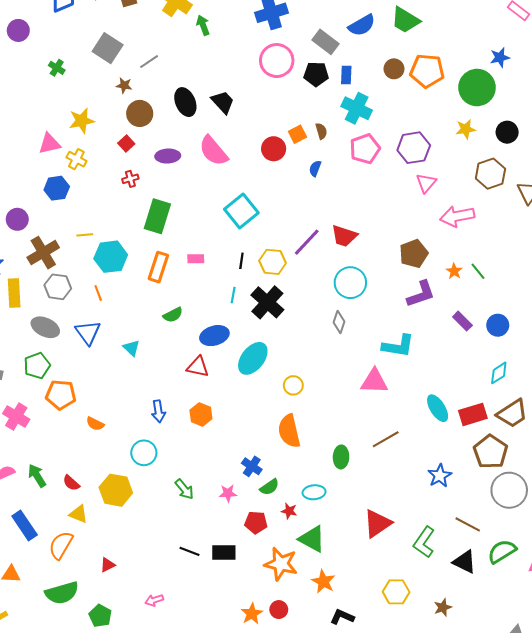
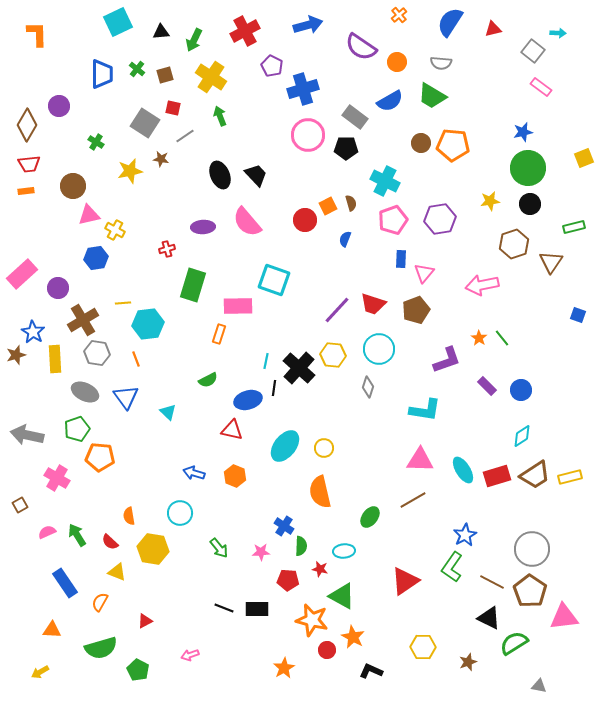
green arrow: (203, 25) -> (220, 116), moved
blue rectangle: (346, 75) -> (401, 259), moved
green circle: (477, 88) -> (528, 168), moved
brown circle: (140, 113) -> (73, 186), moved
yellow star: (82, 121) -> (130, 171), moved
red square: (126, 144) -> (173, 108), moved, turned -35
pink triangle: (426, 183) -> (424, 273), moved
cyan square: (241, 211) -> (274, 280), turned -32
brown pentagon: (414, 254) -> (416, 310), moved
pink rectangle: (196, 259) -> (238, 306), moved, size x1.8
black line: (241, 261) -> (274, 388), moved
yellow hexagon: (273, 262) -> (333, 355), moved
orange rectangle: (158, 267) -> (219, 334), moved, size x0.7
cyan ellipse: (253, 358) -> (285, 446), moved
pink triangle: (374, 381) -> (420, 460), moved
blue arrow: (158, 411) -> (194, 473), turned 115
orange semicircle: (95, 424) -> (129, 516), moved, turned 54
brown pentagon: (490, 452) -> (530, 591), moved
green ellipse: (341, 457) -> (370, 517), turned 35
green semicircle: (269, 487) -> (301, 546), turned -54
green L-shape: (424, 542) -> (452, 567), moved
orange semicircle: (61, 545) -> (100, 602), size x0.7
green semicircle: (502, 551) -> (514, 643), moved
red circle: (279, 610) -> (327, 650), moved

